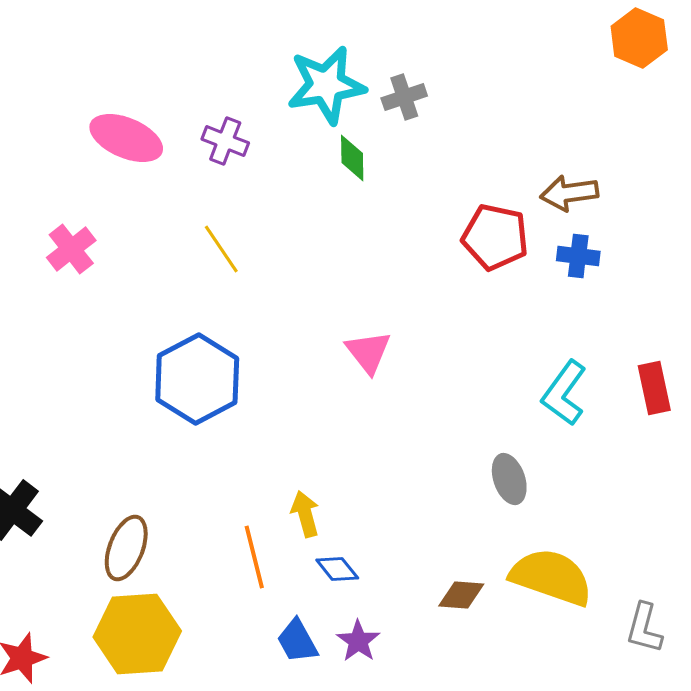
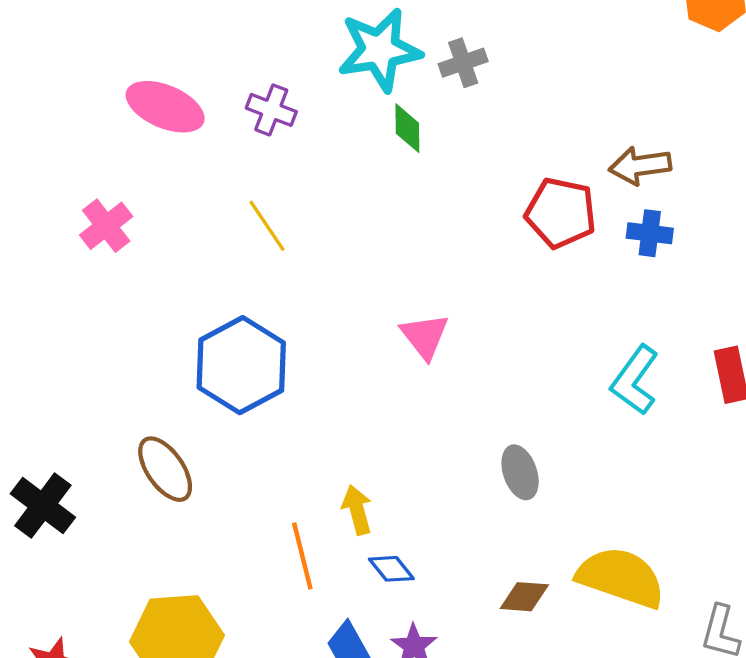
gray ellipse: (509, 479) -> (520, 472), moved
brown ellipse: (126, 548) -> (165, 469), moved, turned -56

